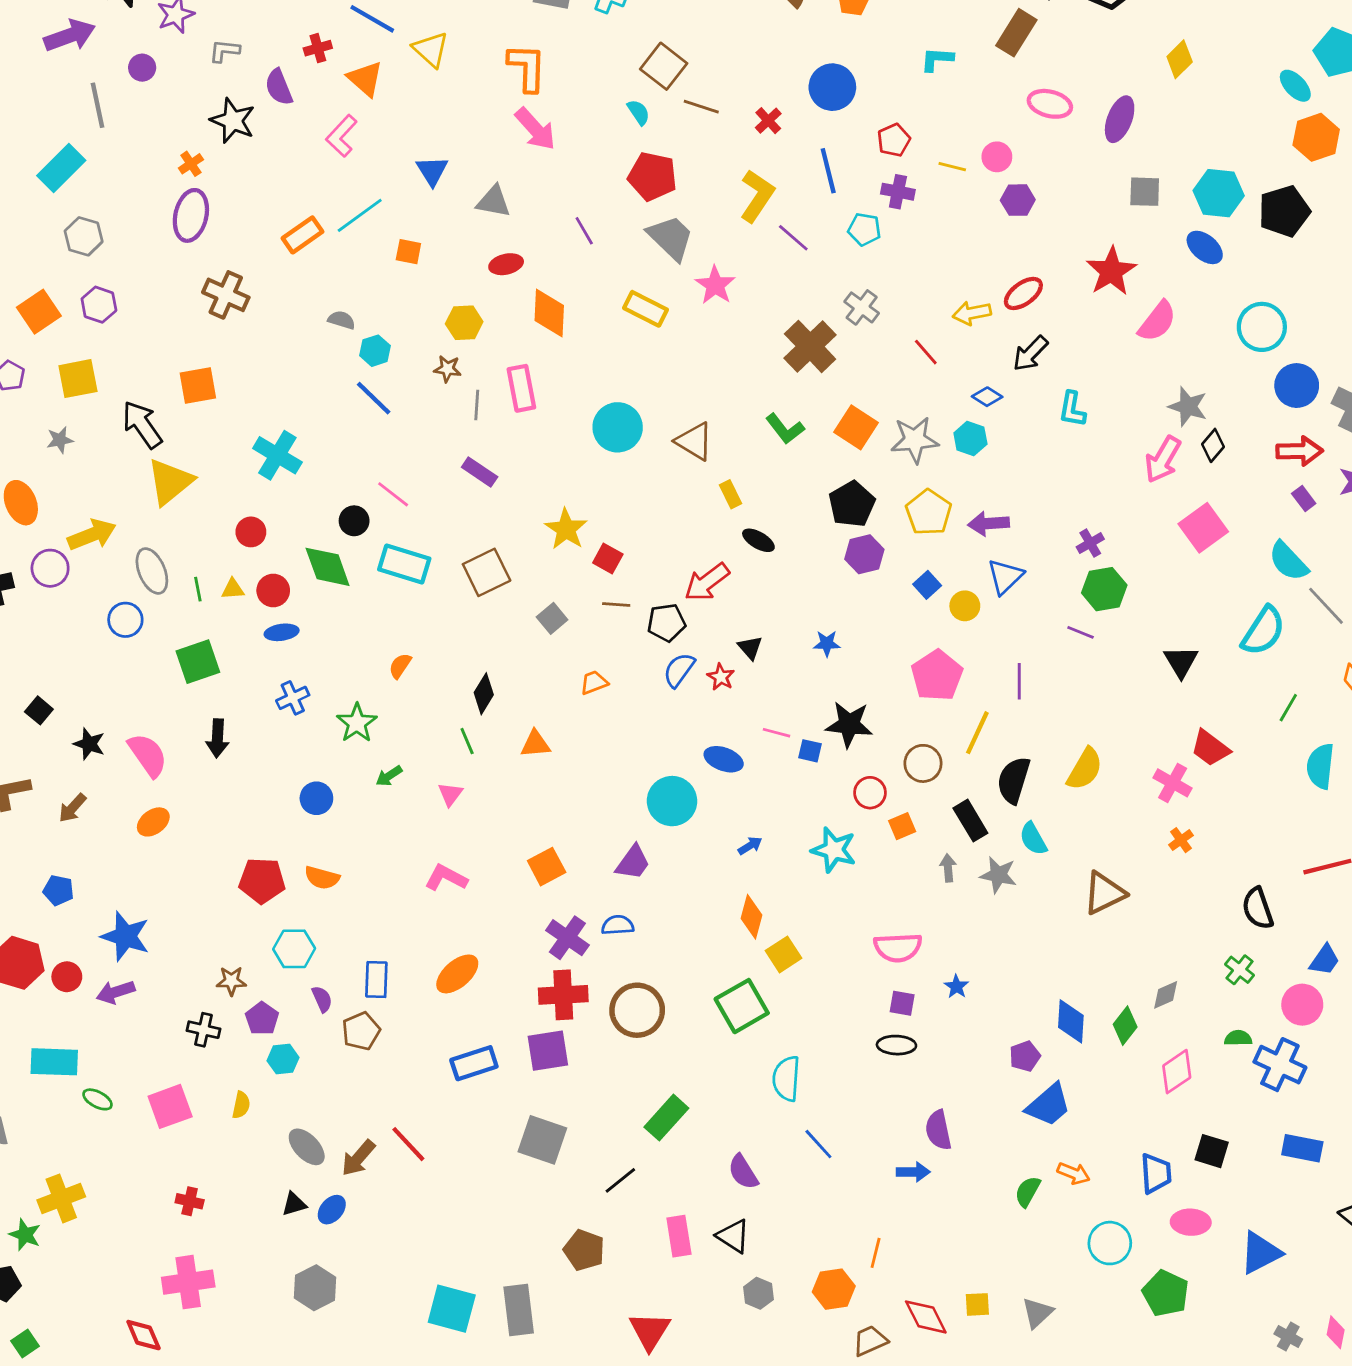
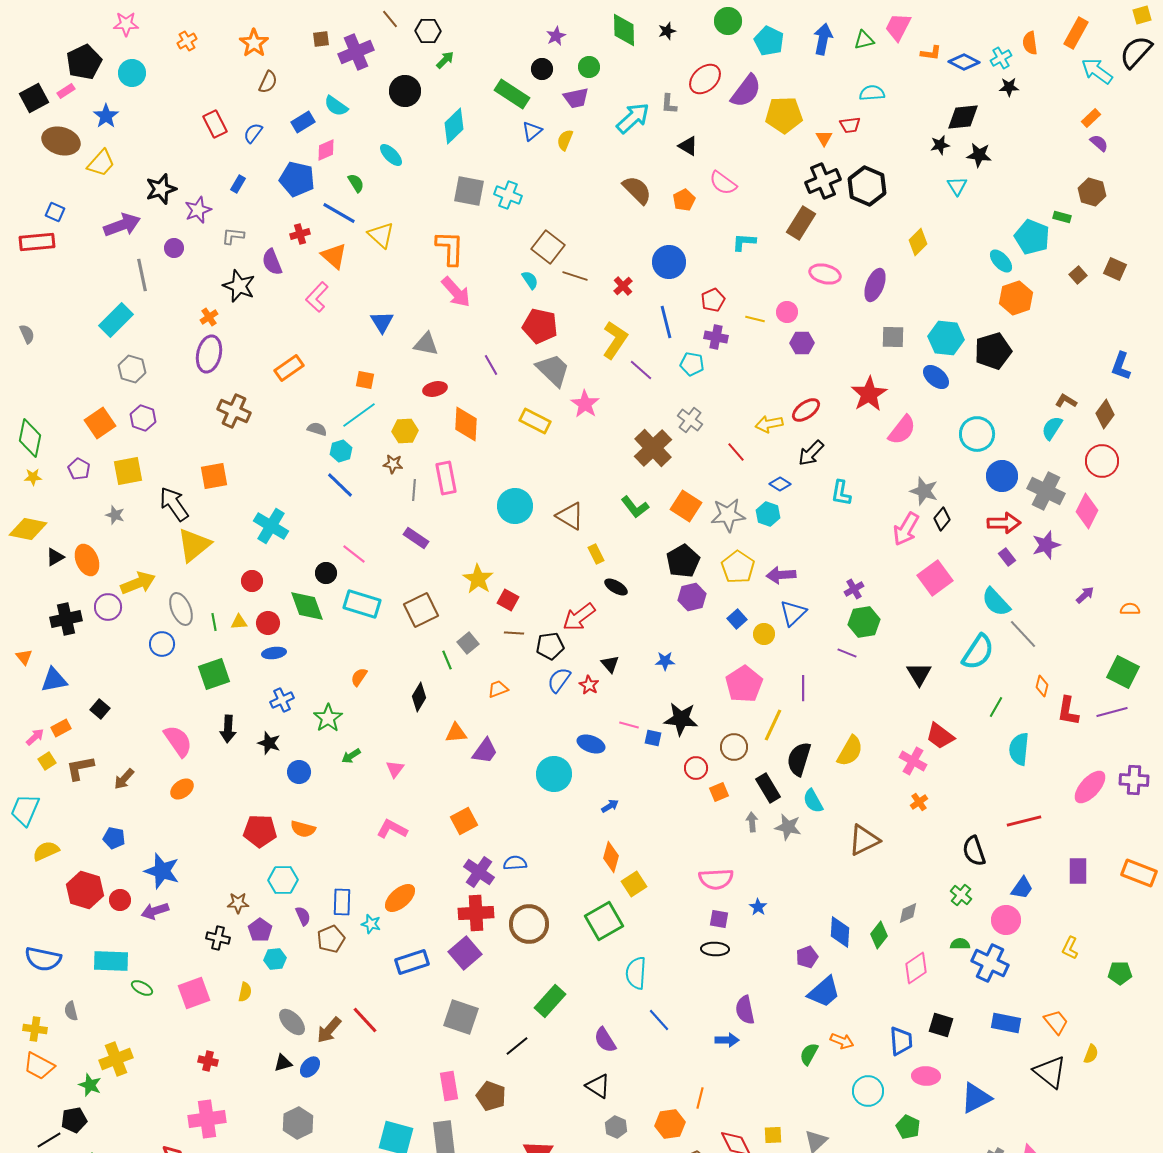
cyan line: (360, 215) -> (359, 415), moved
gray star: (60, 440) -> (115, 515), turned 30
green line: (467, 741) -> (447, 660), moved
black star: (89, 744) -> (269, 743), moved
cyan star: (834, 850) -> (371, 924), moved, size x0.6
purple trapezoid: (633, 862) -> (485, 751), moved
purple square: (548, 1051) -> (465, 953), turned -32
pink rectangle: (679, 1236) -> (449, 1086), moved
green pentagon: (1166, 1293) -> (908, 1127), size x0.7

